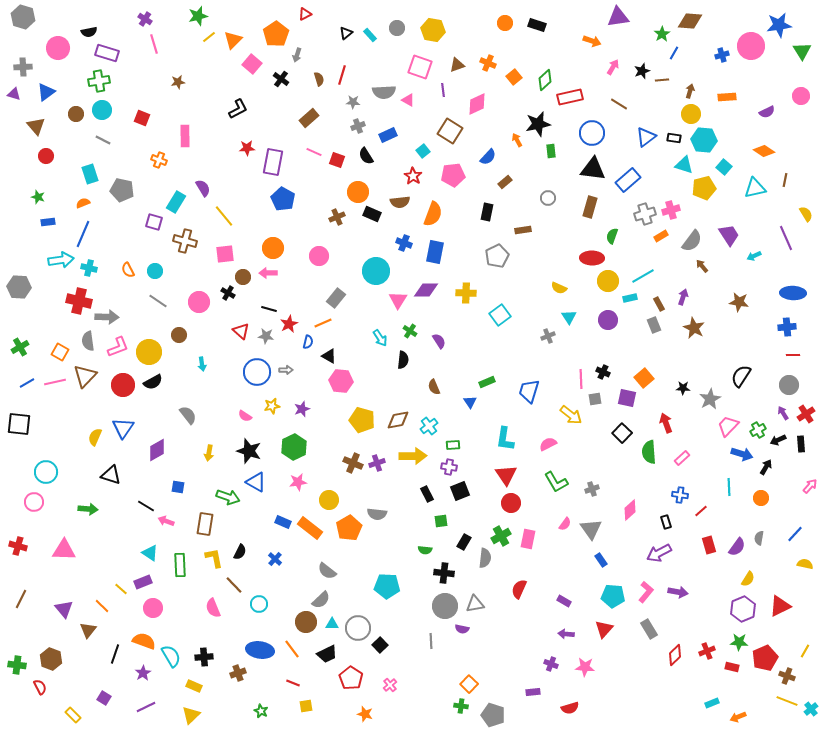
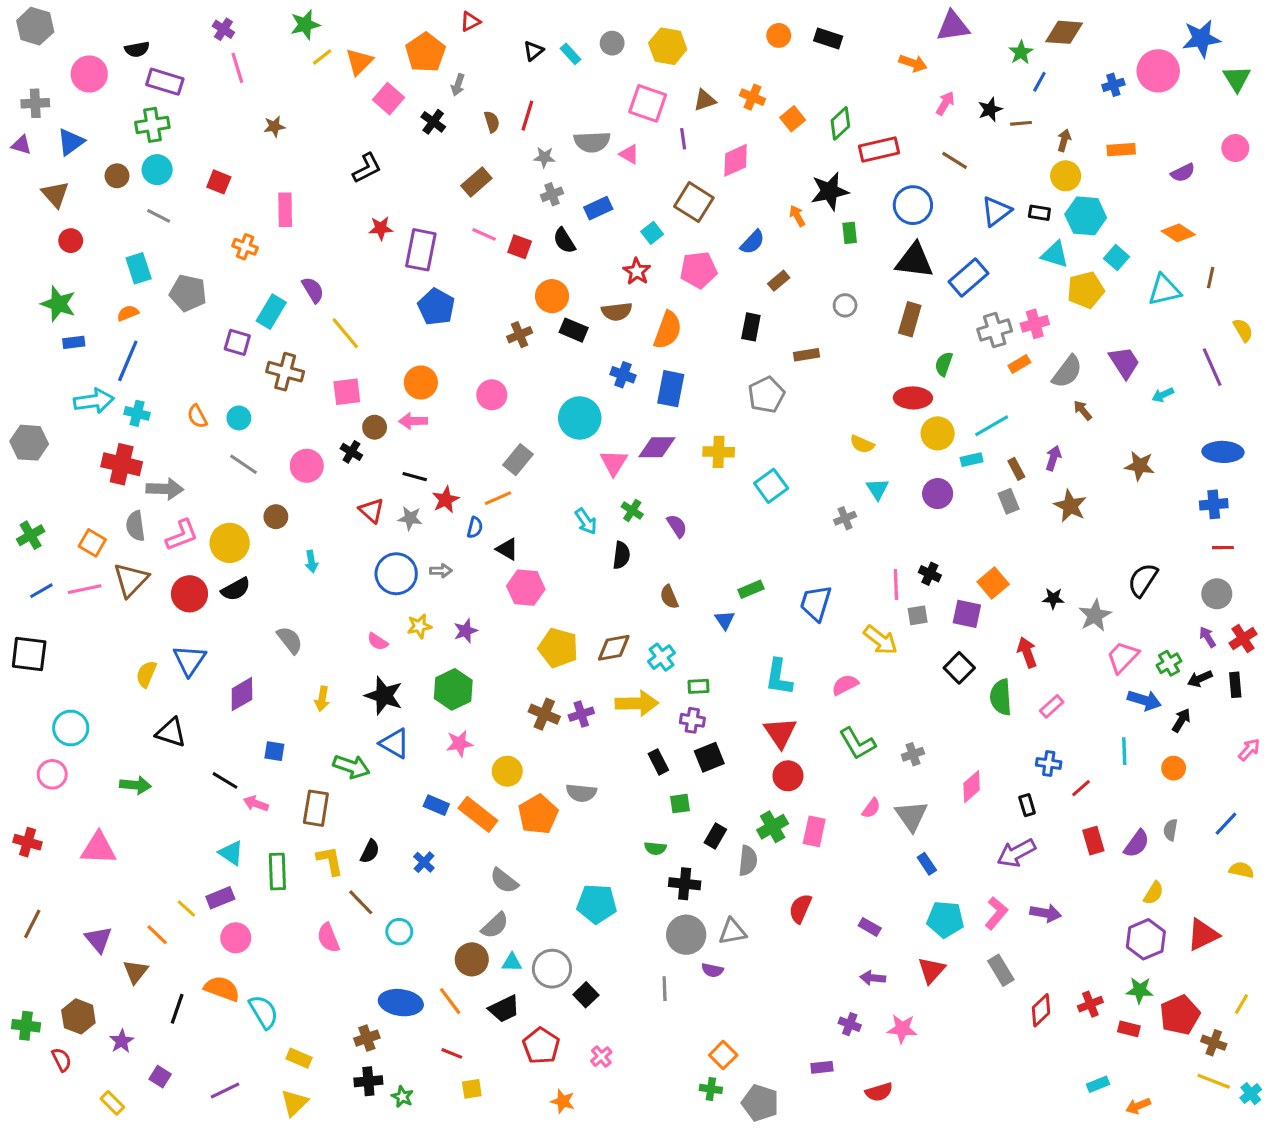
green star: (38, 197) -> (58, 304), size x1.6
black cross: (204, 657) -> (368, 1081), moved
purple star: (143, 673) -> (122, 1041), moved

